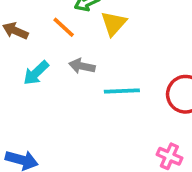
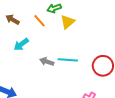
gray arrow: (82, 66) -> (47, 62), moved

